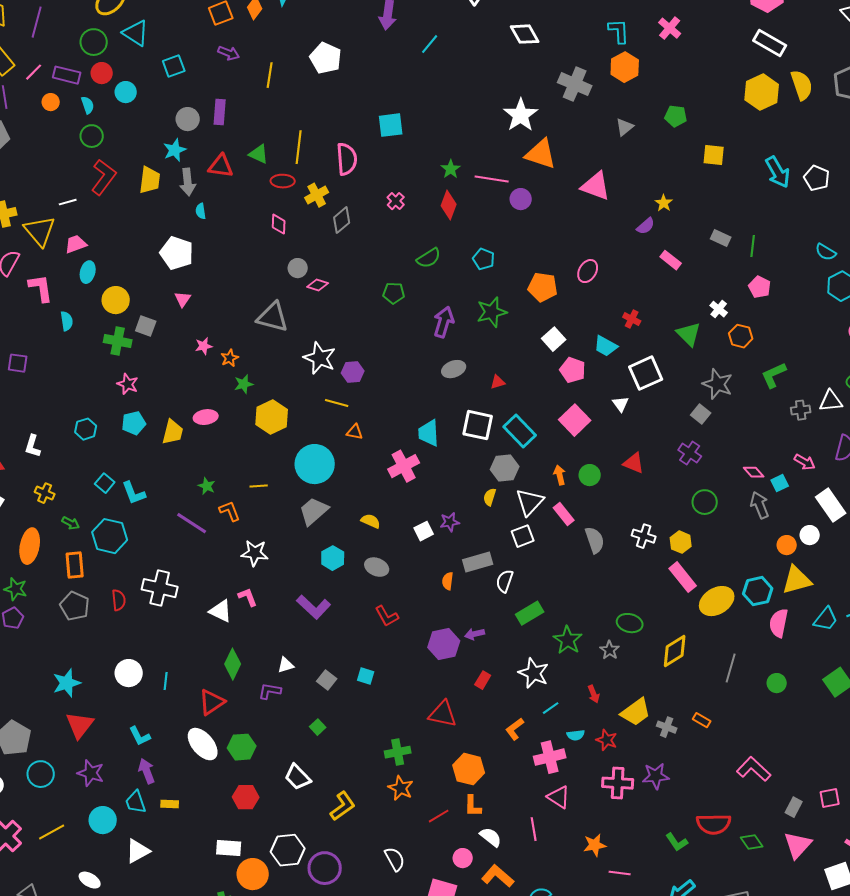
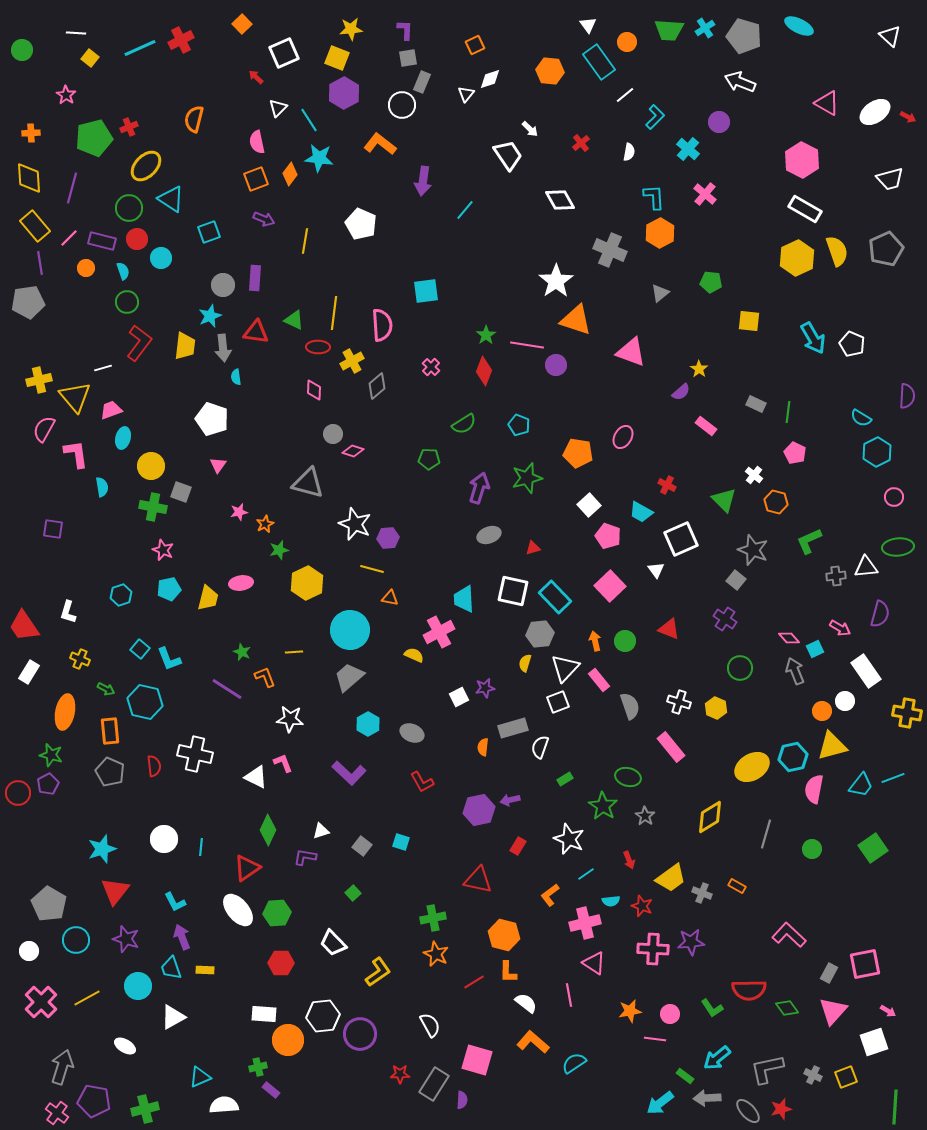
yellow semicircle: (371, 521) -> (414, 655), moved
pink rectangle: (683, 577) -> (671, 747), moved
green rectangle: (530, 613) -> (565, 779), size x0.6
green ellipse: (630, 623) -> (628, 777), moved
pink square: (830, 798) -> (865, 964), size x1.5
pink circle: (463, 858) -> (670, 1014), moved

